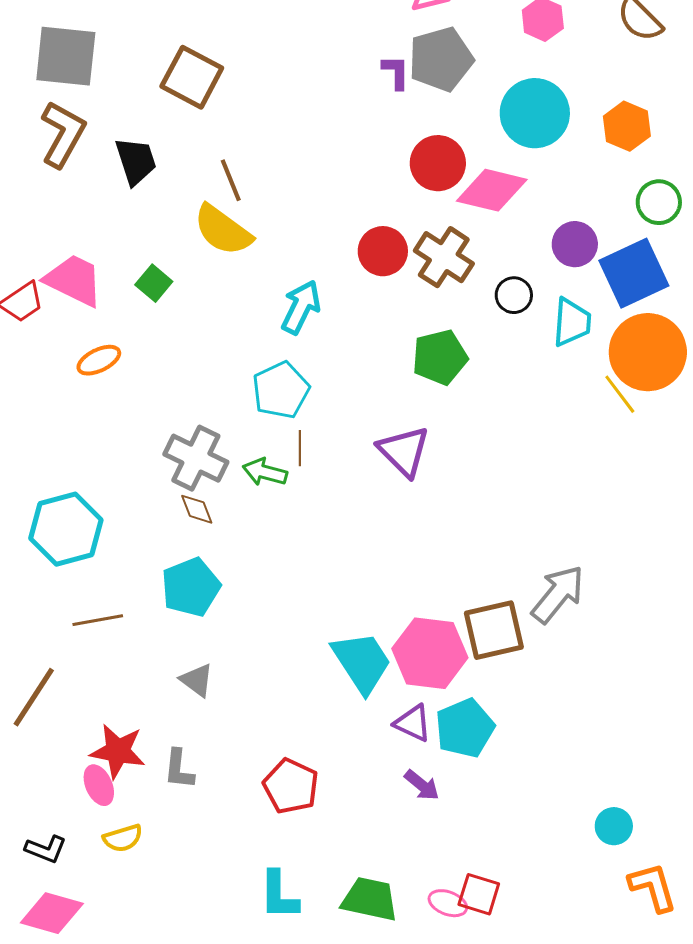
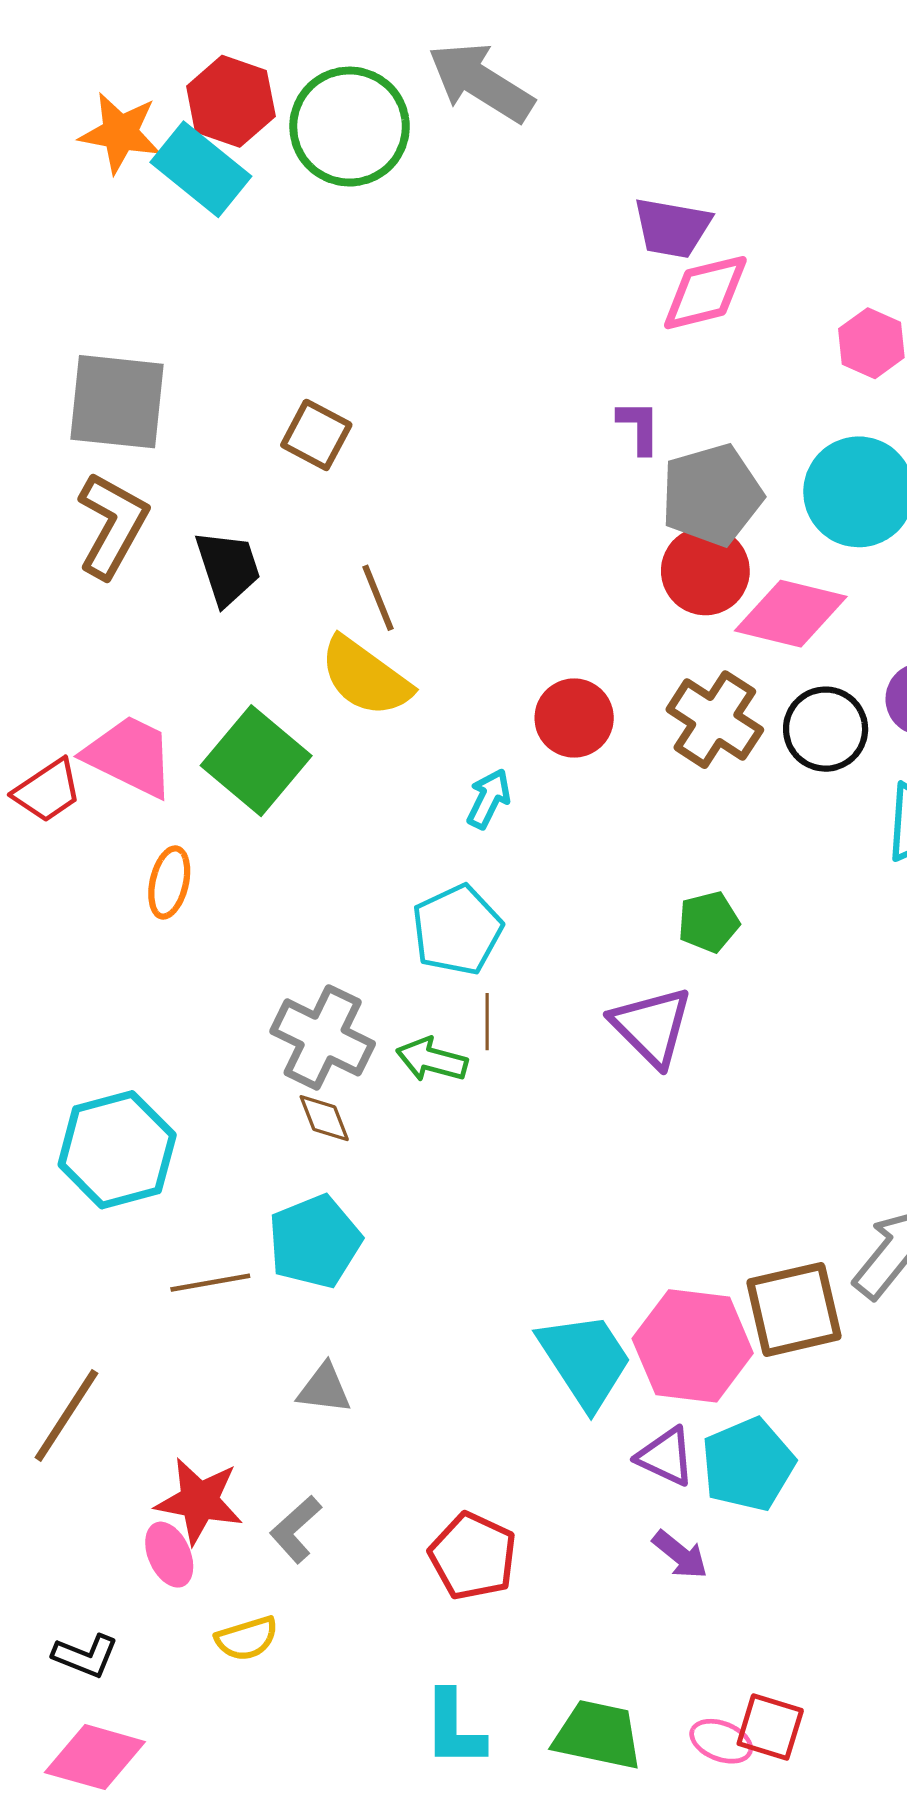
gray pentagon: (441, 59) -> (712, 495), moved
brown square: (192, 77) -> (316, 435), size x0.7
red circle: (383, 251) -> (574, 718), moved
green square: (154, 283) -> (256, 761), size x1.8
black circle: (514, 295) -> (826, 729), moved, size x1.4
cyan arrow: (301, 307) -> (489, 799), size x0.7
green pentagon: (440, 357) -> (709, 922), moved, size x0.7
orange ellipse: (99, 360) -> (169, 882), turned -51
brown line: (98, 620) -> (210, 1283), moved
gray triangle: (197, 680) -> (324, 1389), turned -30
gray L-shape: (179, 769) -> (296, 1529), turned 42
yellow semicircle: (123, 838) -> (247, 1638), moved

